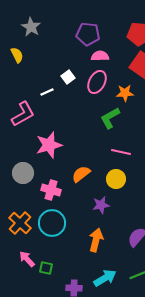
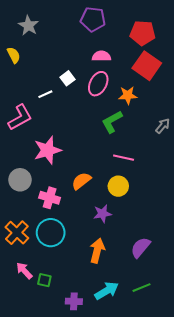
purple pentagon: (88, 34) -> (93, 19), moved

